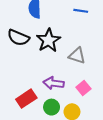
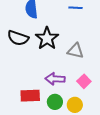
red rectangle: (26, 99) -> (30, 96), turned 36

